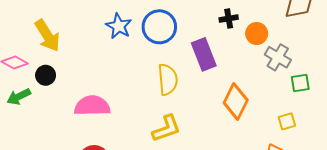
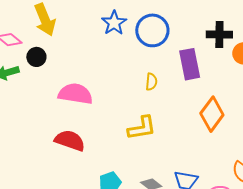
black cross: (229, 19) -> (219, 34), size x1.4
yellow semicircle: (168, 79) -> (151, 82), size x0.6

